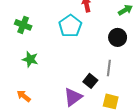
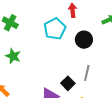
black circle: (118, 37) -> (84, 40), moved

